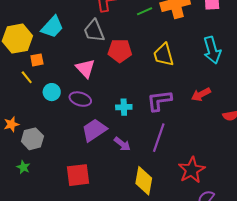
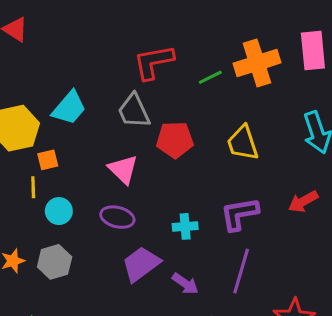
yellow line: (27, 77) -> (33, 187), turned 40
cyan circle: (52, 92) -> (59, 211), moved
gray hexagon: (32, 139) -> (55, 262), moved

